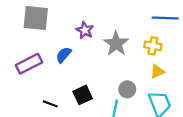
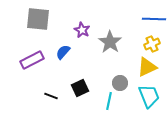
yellow cross: (153, 46) -> (152, 44), moved, turned -35
yellow triangle: (157, 72) -> (147, 67), size x1.5

